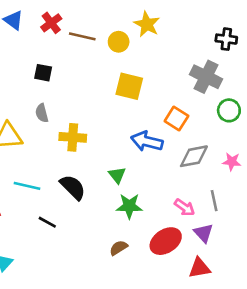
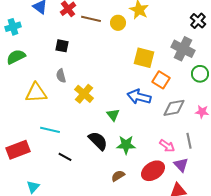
black cross: (226, 39) -> (198, 21), turned 35
yellow square: (129, 86) -> (144, 58), moved
yellow cross: (73, 137) -> (84, 94), turned 36
green triangle: (117, 175) -> (113, 115), moved
black semicircle: (73, 187) -> (98, 141), moved

